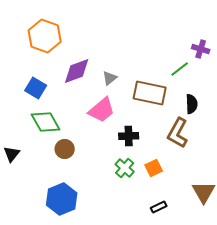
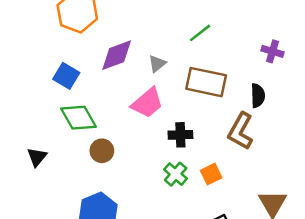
purple cross: (201, 49) -> (273, 51), moved
green line: (180, 69) -> (200, 33), moved

